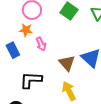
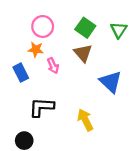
brown triangle: (67, 63) -> (83, 53), moved

